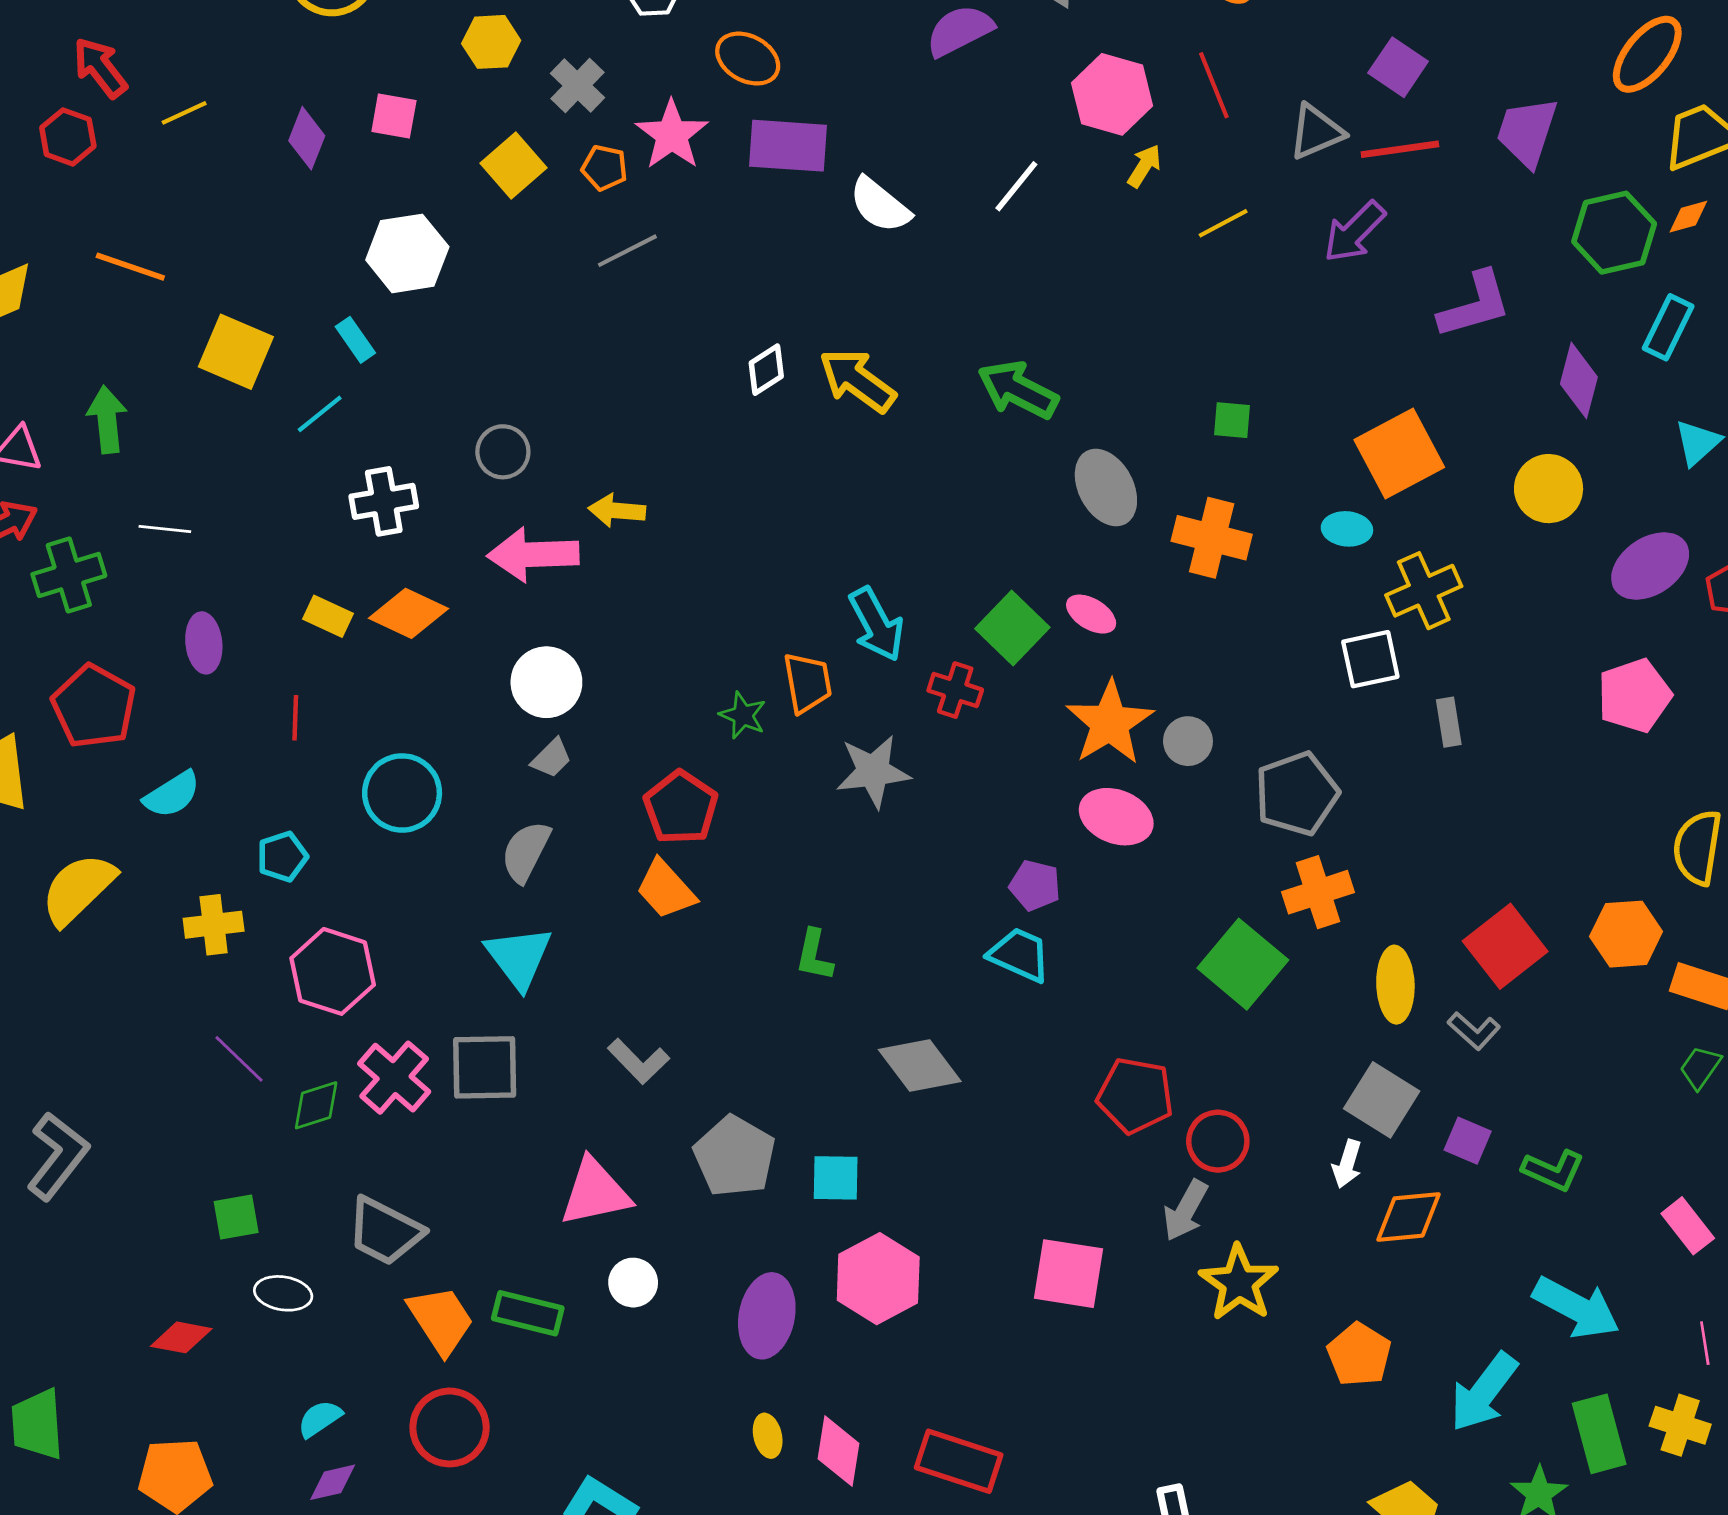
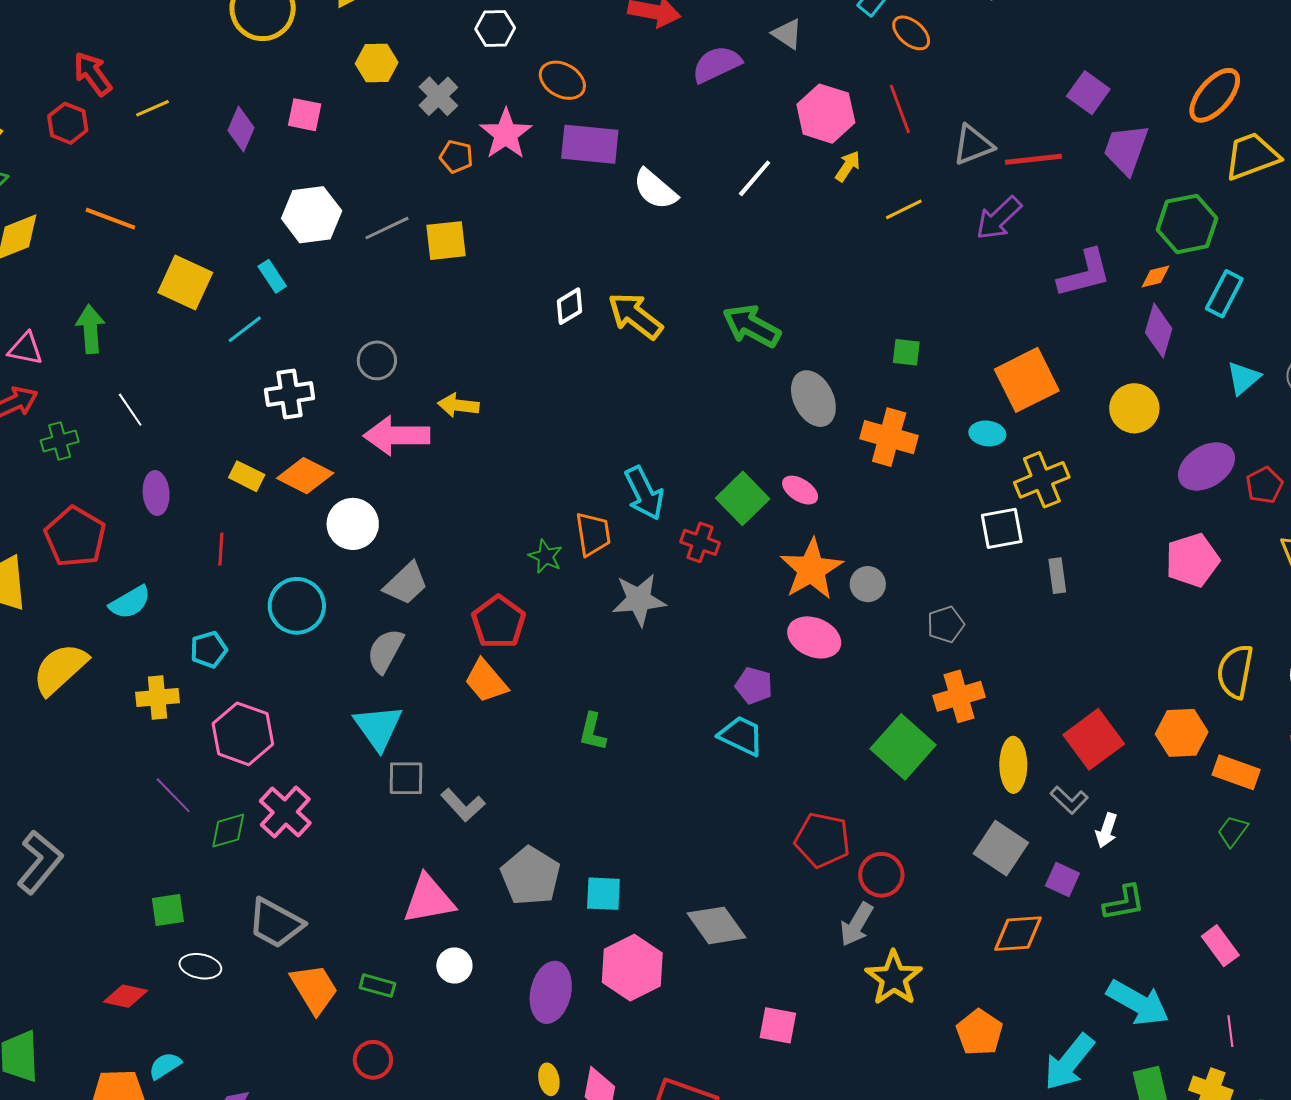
purple square: (1398, 67) -> (1088, 93), moved
yellow square: (513, 165) -> (446, 241), moved, turned 33
orange diamond: (1688, 217) -> (1156, 276), moved
gray line: (627, 251) -> (387, 228), moved
white line: (165, 529) -> (130, 410), turned 48
green cross: (69, 575) -> (60, 441), size x0.7
white circle: (546, 682) -> (353, 524), moved
gray trapezoid: (551, 758) -> (406, 584), size x1.5
gray pentagon: (1297, 794) -> (946, 624), size x0.6
gray diamond: (920, 1065) -> (716, 925), moved
gray square: (485, 1067) -> (406, 778), moved, size x0.7
white arrow: (1347, 1164) -> (1106, 830), moved
green L-shape: (1553, 1170) -> (1124, 903), turned -36
pink square: (1069, 1274) -> (778, 1025), moved, size x0.7
green rectangle: (528, 1313) -> (377, 986), size x0.7
cyan semicircle: (320, 1419) -> (165, 1066), moved
red circle: (450, 1427) -> (373, 1060), moved, size x0.7

